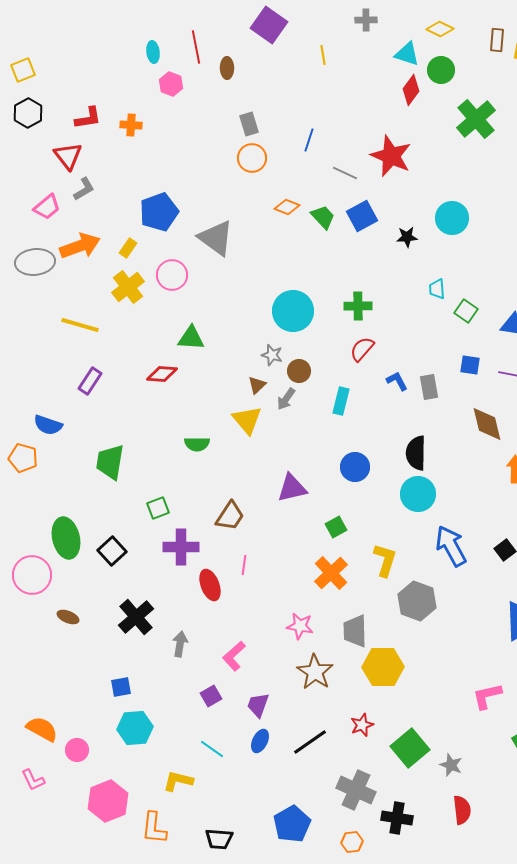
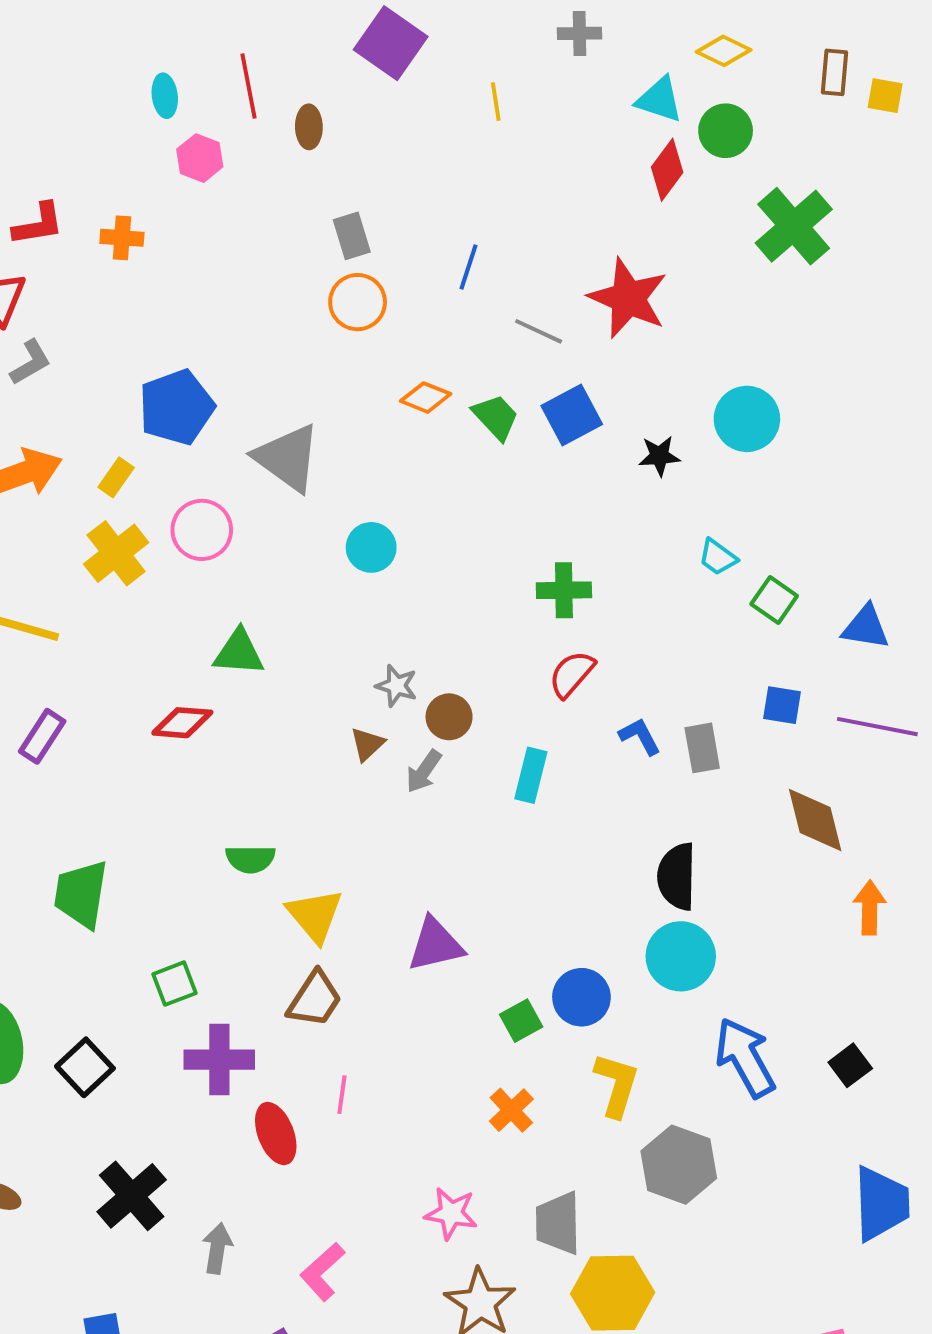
cyan trapezoid: (437, 289) -> (718, 557), turned -50
cyan circle: (293, 311) -> (371, 547), moved, size x0.6
yellow triangle: (247, 420) -> (315, 915), moved
blue circle: (355, 467) -> (581, 997), moved
orange cross: (331, 573) -> (511, 1110), size x0.7

